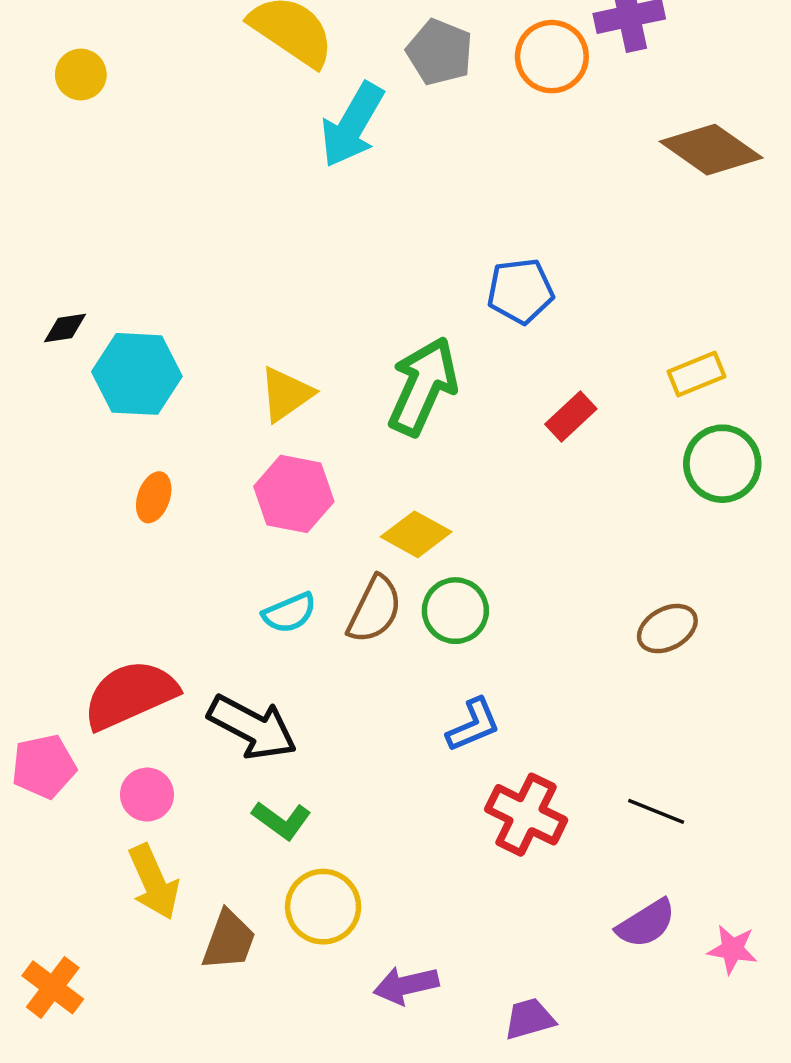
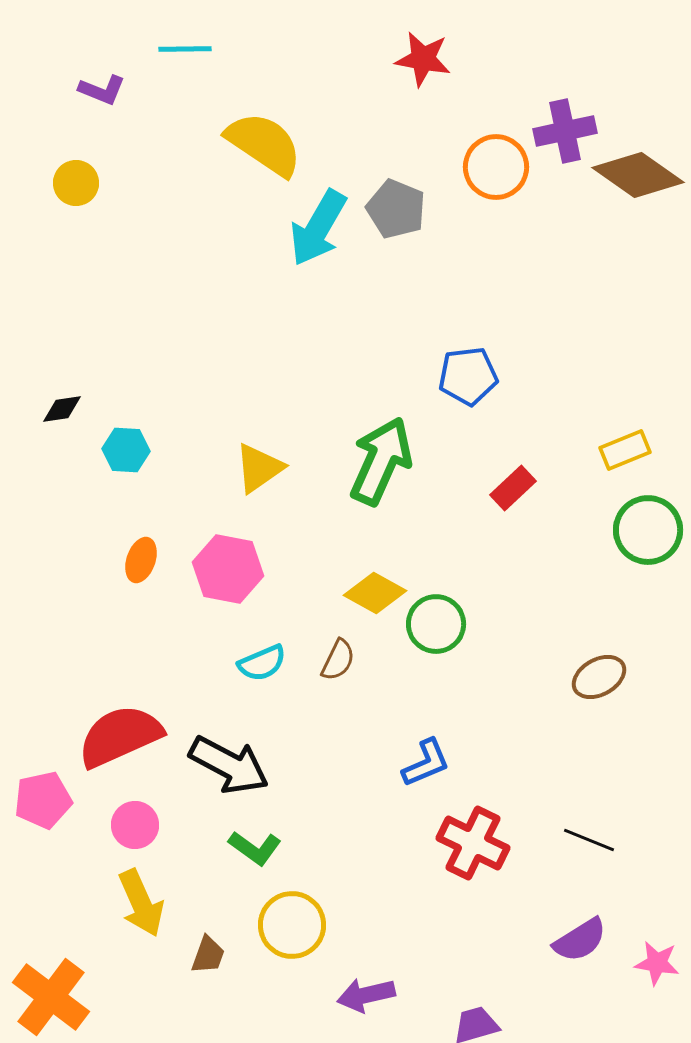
gray pentagon: (440, 52) -> (396, 209), moved
brown diamond: (711, 150) -> (638, 175), moved
cyan hexagon: (137, 374) -> (126, 450), size x0.6
pink hexagon: (294, 494) -> (228, 569), moved
brown semicircle: (375, 609) -> (338, 660), size x0.7
green circle: (455, 611) -> (436, 624), moved
brown trapezoid: (229, 940) -> (208, 955), size x0.7
orange cross: (53, 987) -> (51, 997), size x1.4

